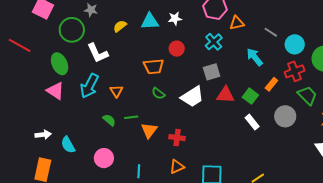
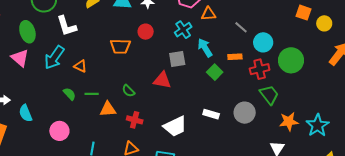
cyan arrow: (255, 57) -> (205, 48), moved
orange rectangle: (271, 84) -> (235, 57), moved, turned 40
orange triangle: (116, 91) -> (80, 66), turned -40
green semicircle: (158, 93) -> (128, 91), moved
red triangle: (225, 95) -> (162, 80), moved
green square: (250, 96) -> (215, 72), moved
white trapezoid: (192, 97) -> (175, 126), moved
white rectangle: (252, 122) -> (211, 114), turned -42
orange triangle: (149, 130) -> (108, 109), turned 42

